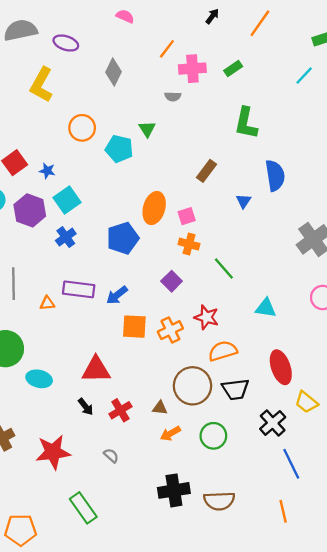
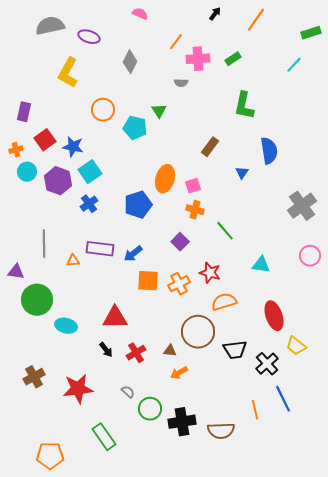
blue star: (47, 171) -> (73, 147), size x1.5
black trapezoid: (235, 389) -> (235, 350), moved
green circle: (213, 436) -> (150, 409), moved
orange line: (283, 511) -> (255, 410), moved

